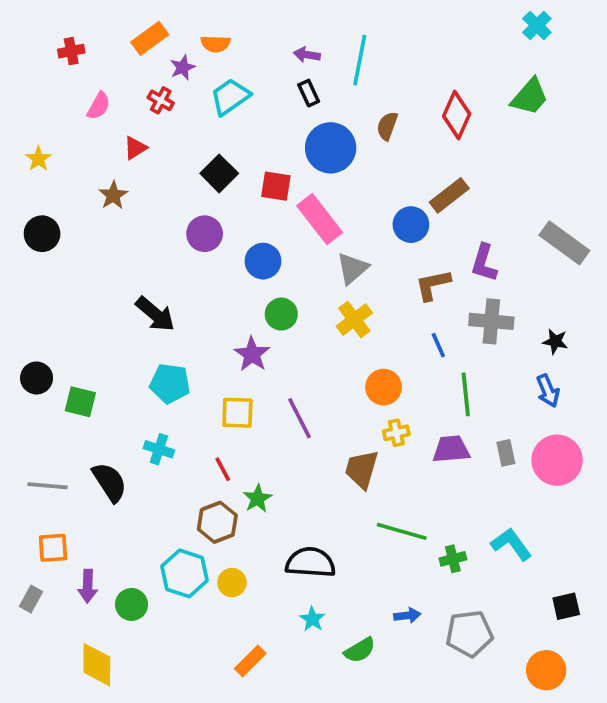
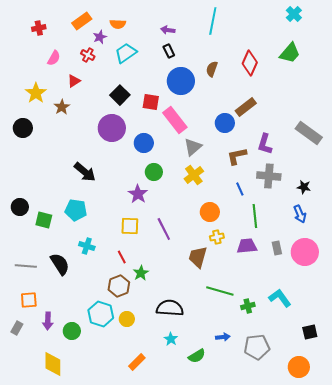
cyan line: (360, 60) -> (213, 21), moved
yellow star: (38, 159) -> (36, 93), moved, size x1.5
purple circle: (205, 234) -> (112, 128), size x1.4
cyan pentagon: (170, 383) -> (76, 210), moved

